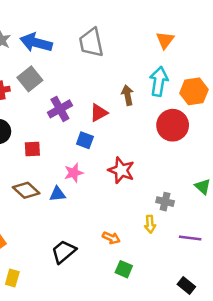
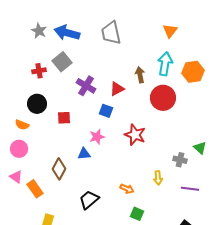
purple cross: (60, 109) -> (86, 86), turned -30
red circle: (173, 125) -> (163, 98), moved
brown diamond: (26, 190) -> (59, 169), moved, turned 75
gray cross: (165, 202) -> (180, 160), moved

